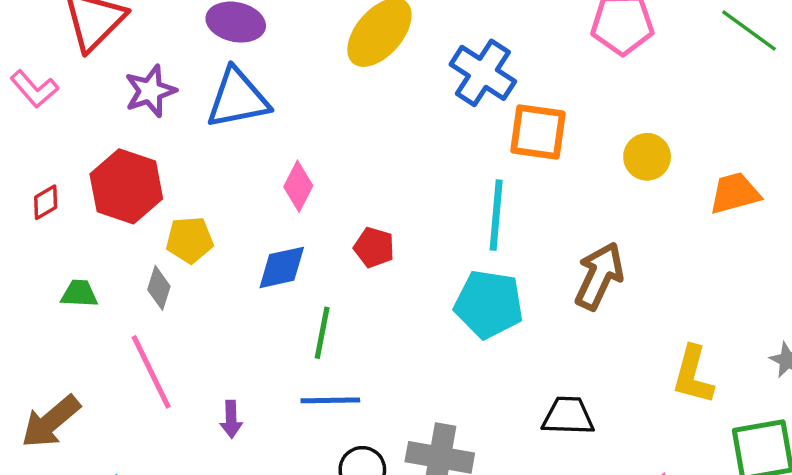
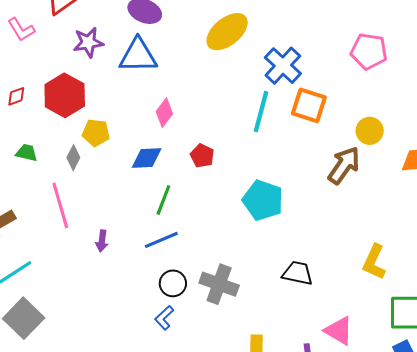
cyan line: (496, 215) -> (261, 112), moved
brown arrow: (599, 276) -> (344, 165), moved
blue line: (330, 400) -> (161, 240), turned -32

